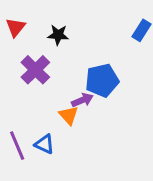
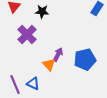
blue pentagon: (102, 80) -> (85, 60), moved
purple arrow: (82, 100) -> (58, 55), turned -40

